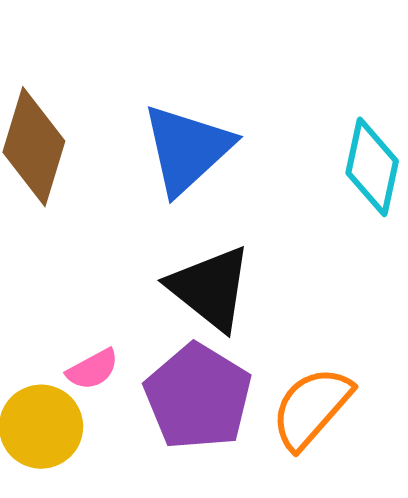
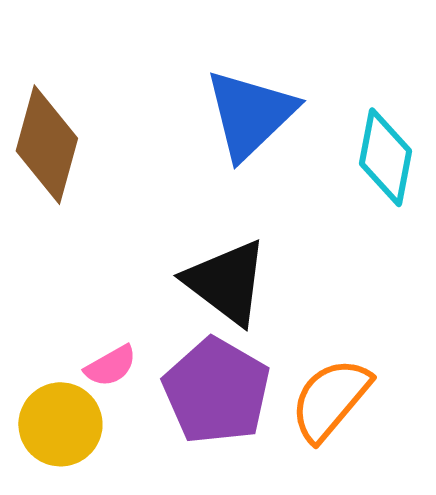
blue triangle: (187, 149) -> (250, 114), moved

